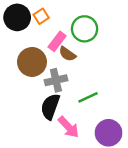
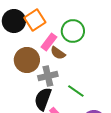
orange square: (41, 16) -> (35, 20), size x1.5
green line: (88, 97) -> (76, 91), turned 60

